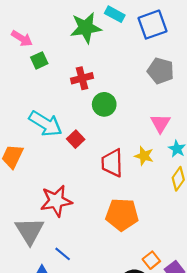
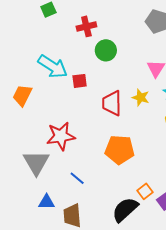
red square: (76, 139) -> (80, 81), turned 35
blue line: (63, 254) -> (77, 178), moved

